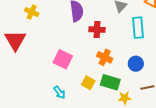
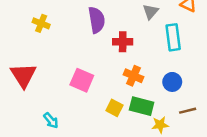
red triangle: (15, 40) -> (23, 75), moved
cyan arrow: (59, 92) -> (51, 121), moved

